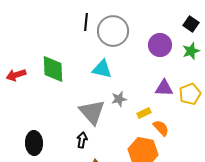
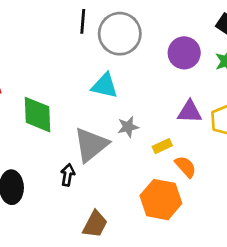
green diamond: (53, 69) -> (38, 115), moved
gray triangle: (92, 112) -> (91, 145), turned 32
black arrow: (82, 140) -> (68, 175), moved

